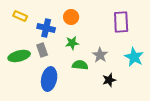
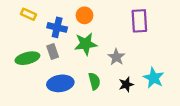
green star: (72, 43) -> (86, 44), size x1.5
cyan star: (134, 57) -> (154, 78), moved
green semicircle: (80, 65) -> (94, 81), moved, turned 70
blue ellipse: (49, 79) -> (60, 83), turned 70

